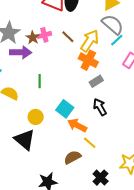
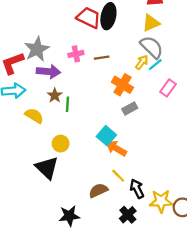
brown line: (68, 37) -> (102, 58), turned -56
brown star: (33, 38) -> (55, 95), moved
yellow arrow: (90, 41) -> (142, 62), moved, size x0.6
black arrow: (100, 107) -> (137, 189), moved
cyan square: (65, 109) -> (106, 136), moved
orange arrow: (77, 125) -> (116, 148), moved

